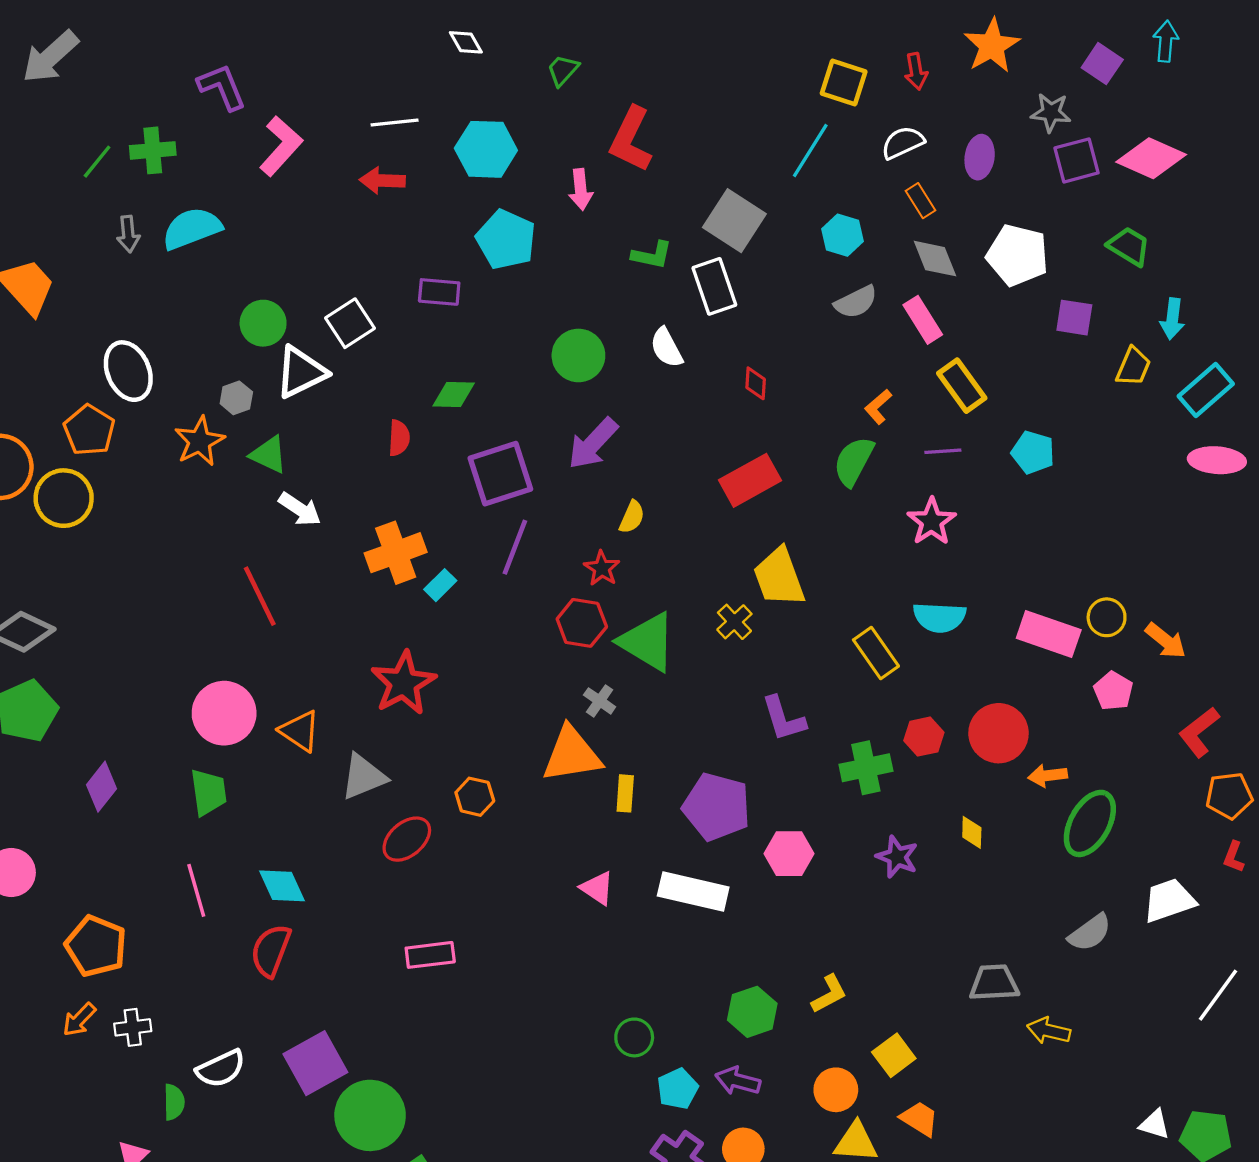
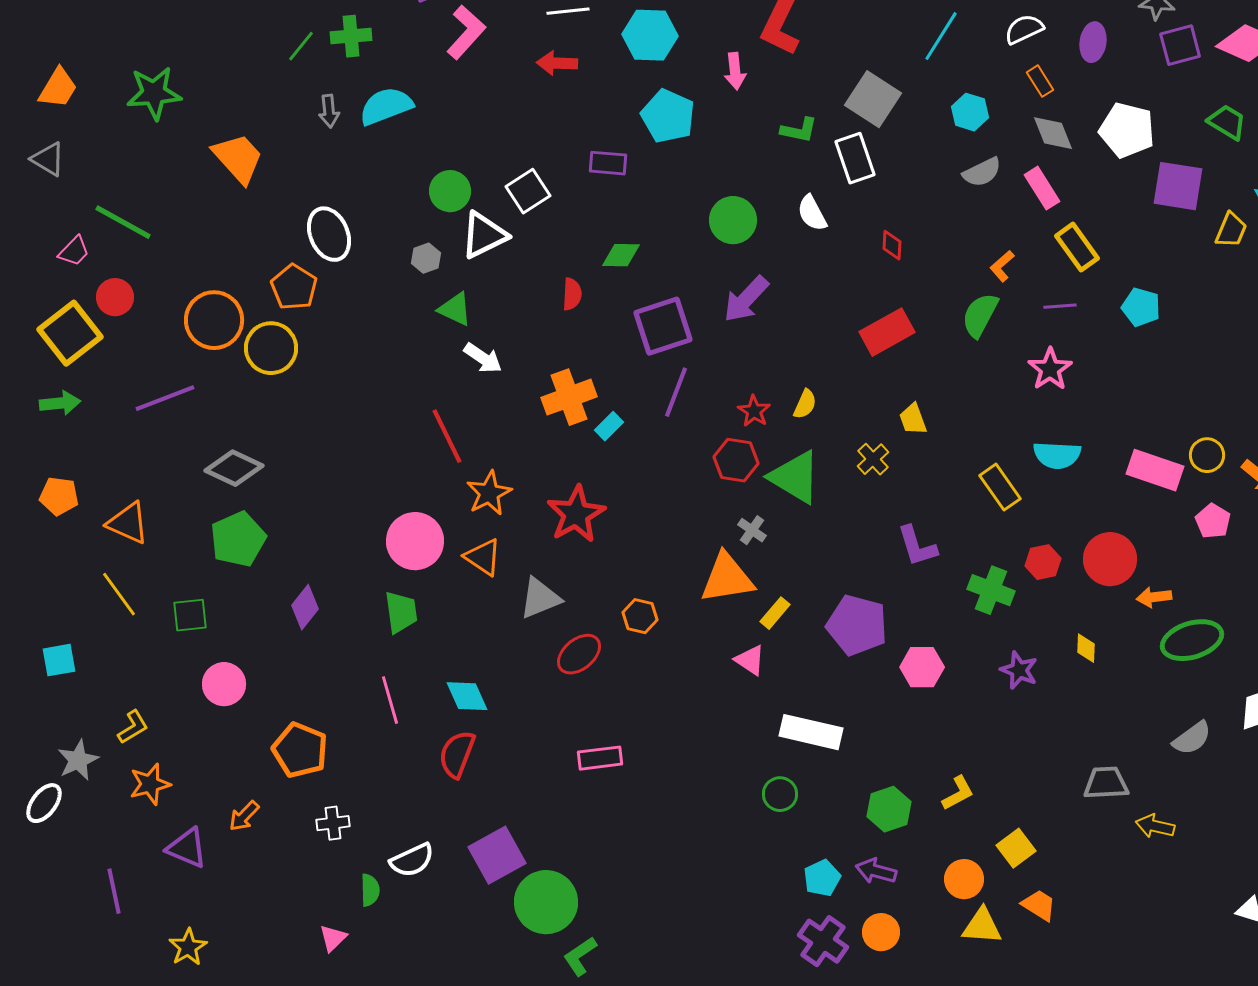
purple square: (1074, 318) -> (1178, 186), size x1.5
orange star: (200, 441) -> (489, 493), moved
yellow semicircle: (632, 517) -> (805, 404), moved
yellow trapezoid: (779, 577) -> (913, 419), size x0.6
green cross: (866, 768) -> (991, 590), turned 33
yellow rectangle: (625, 793) -> (775, 613), turned 36
green ellipse: (1090, 823) -> (1192, 640), turned 44
pink triangle: (597, 888) -> (750, 660), moved
white rectangle: (693, 891) -> (811, 732), moved
orange arrow: (79, 1020) -> (244, 816), moved
green circle: (634, 1037) -> (780, 794), moved

